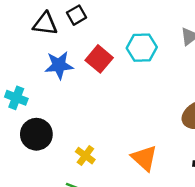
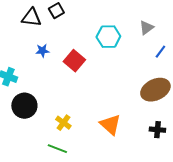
red square: (99, 59) -> (74, 61), moved
blue star: (59, 65) -> (42, 51), size x0.6

